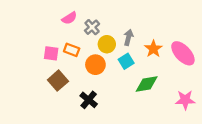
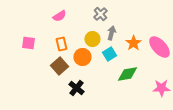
gray cross: (92, 27) -> (100, 14), moved
orange rectangle: (72, 50) -> (61, 44), turned 56
pink square: (51, 53) -> (28, 43), moved
brown square: (58, 81) -> (59, 66), moved

